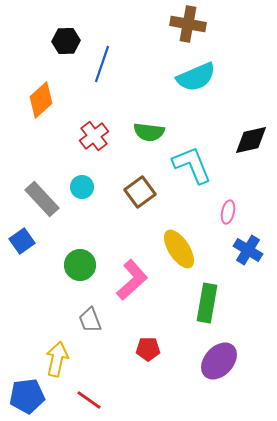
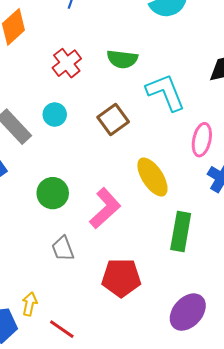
pink ellipse: (228, 212) -> (202, 140), size x1.4
red pentagon: (148, 349) -> (121, 278), size x1.6
yellow arrow: (57, 359) -> (30, 304), moved, size x0.7
purple ellipse: (219, 361) -> (188, 312), moved

